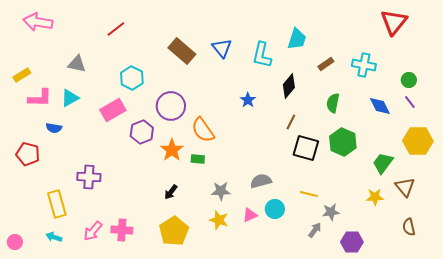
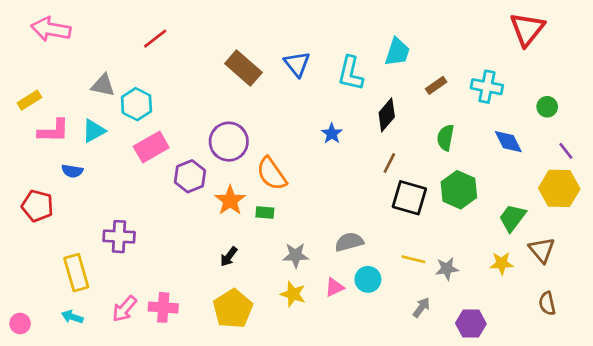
cyan hexagon: (132, 78) -> (136, 104), moved
purple line: (410, 102) -> (566, 151), moved
gray star: (331, 212) -> (447, 269), moved

